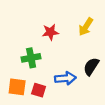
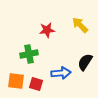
yellow arrow: (86, 27) -> (80, 25), turned 102

